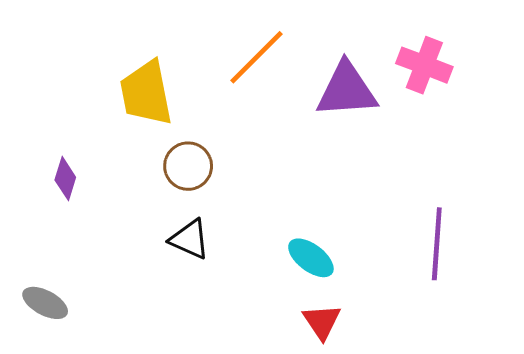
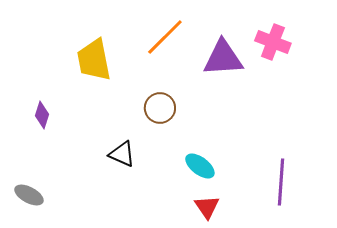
brown circle: (188, 166) -> (160, 108), moved
purple line: (437, 244) -> (281, 182), moved

